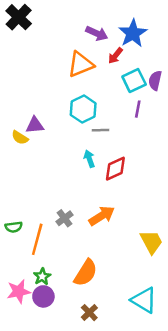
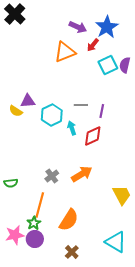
cyan hexagon: (83, 109) -> (52, 115), moved
purple line: (138, 109) -> (102, 111), moved
orange line: (37, 239) -> (40, 205), moved

